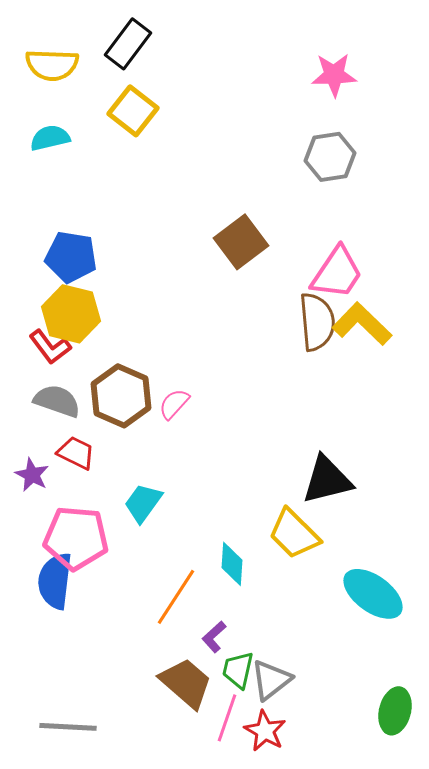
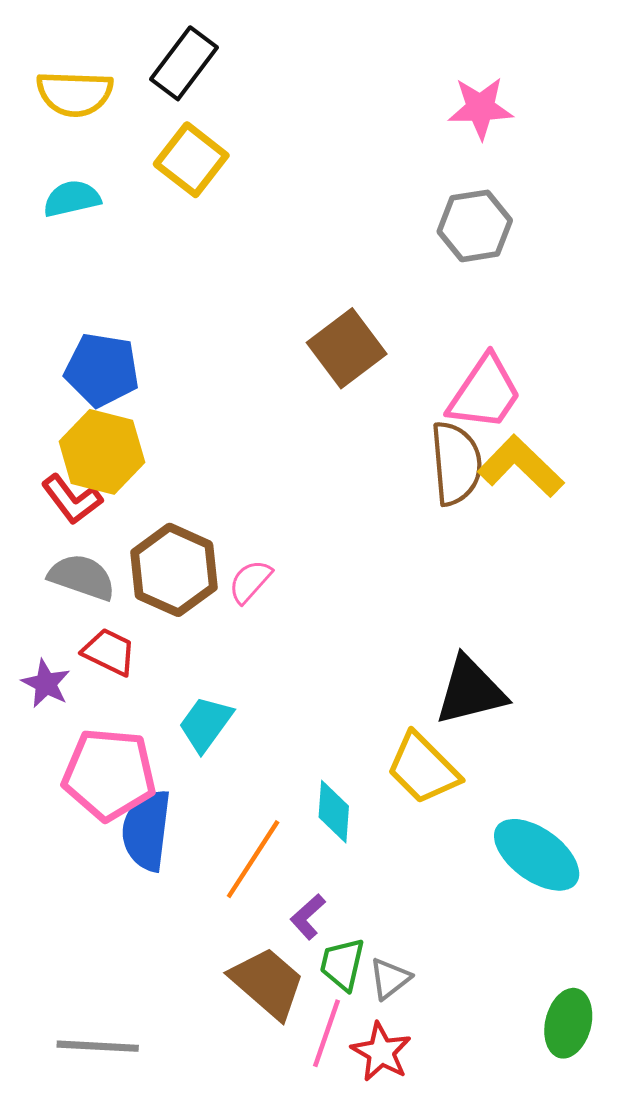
blue semicircle: (55, 581) -> (147, 830), moved
gray triangle: (271, 680) -> (390, 979), size x0.7

